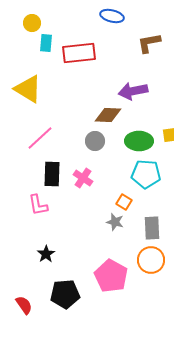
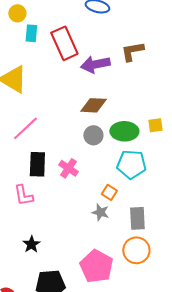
brown L-shape: (149, 43) -> (132, 51), moved
red rectangle: (79, 53) -> (64, 43), turned 72
purple arrow: (133, 91) -> (95, 64), moved
gray circle: (95, 141) -> (93, 135), moved

